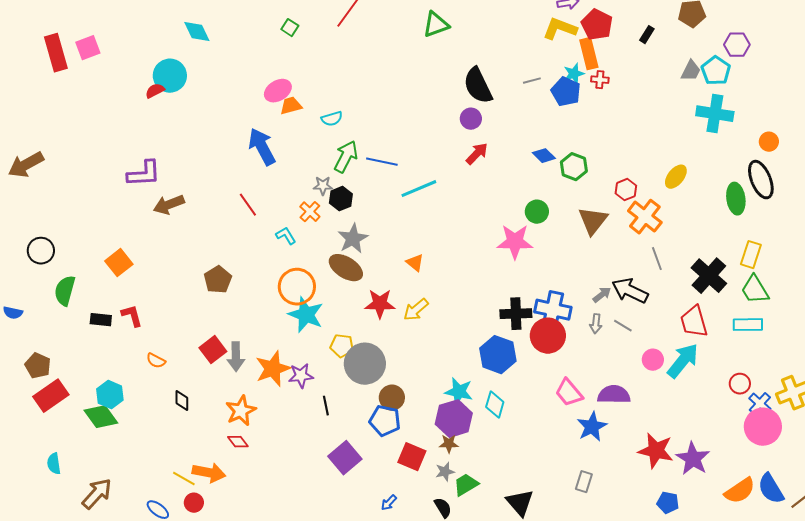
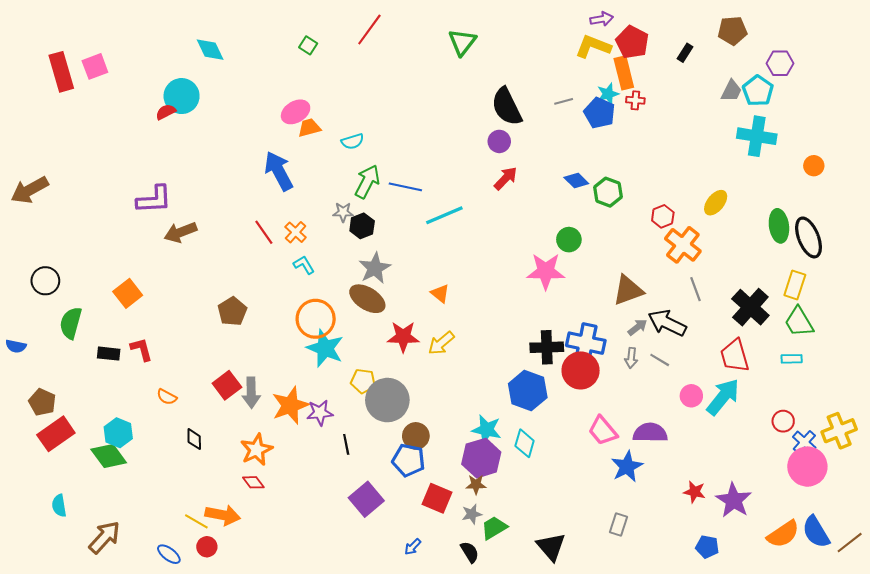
green triangle: (436, 25) -> (462, 42), turned -32
black ellipse: (761, 180) -> (809, 237), moved
orange cross: (310, 212) -> (296, 232), moved
brown triangle: (593, 221) -> (628, 290), moved, turned 32
cyan rectangle: (748, 325) -> (792, 359), size x0.7
red star: (656, 451) -> (695, 492), size x0.6

